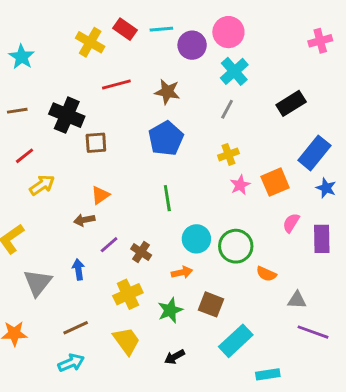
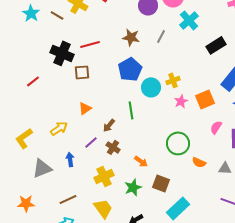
cyan cross: (234, 71) -> (189, 20), moved
red line: (116, 84) -> (90, 44), moved
gray line: (227, 109) -> (161, 36), moved
brown line: (17, 111) -> (57, 15), moved, turned 40
yellow arrow: (42, 185) -> (59, 128), moved
brown arrow: (84, 220) -> (109, 125), moved, turned -40
cyan circle: (196, 239) -> (151, 87), moved
orange arrow: (182, 272) -> (141, 161), turned 48
gray triangle: (38, 283) -> (42, 168), turned 30
gray triangle: (297, 300) -> (225, 168), moved

